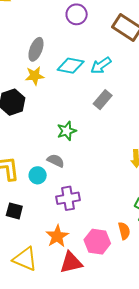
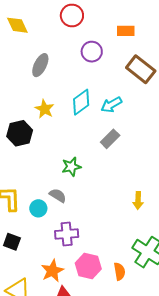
gray ellipse: (36, 49) -> (40, 65), moved
cyan diamond: (71, 66) -> (81, 102), turned -52
yellow star: (35, 76) -> (44, 109), turned 30
pink hexagon: (97, 242) -> (88, 266), moved

